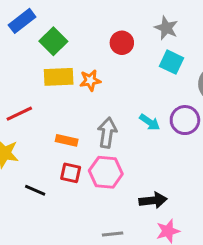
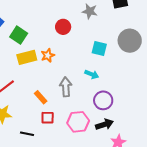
cyan square: (172, 62) -> (99, 49), moved
purple circle: (185, 120) -> (103, 100), moved
orange rectangle: (67, 140) -> (41, 97), turned 48
pink hexagon: (106, 172) -> (78, 122), moved

